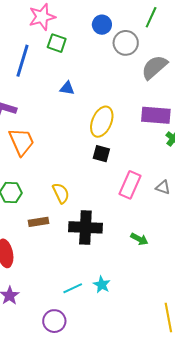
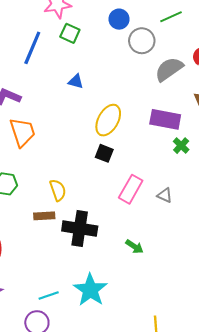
green line: (151, 17) -> (171, 17), turned 35
brown rectangle: (39, 222) -> (44, 216), moved
cyan star: (102, 285) -> (90, 290), size x1.8
cyan line: (73, 288) -> (49, 295), moved

